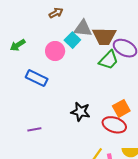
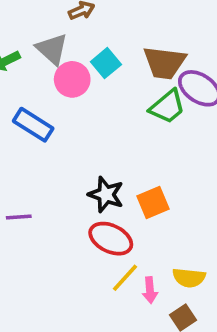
gray triangle: (83, 28) -> (52, 49), moved, turned 30
orange square: (121, 108) -> (153, 203), moved
red ellipse: (114, 125) -> (111, 239), moved

